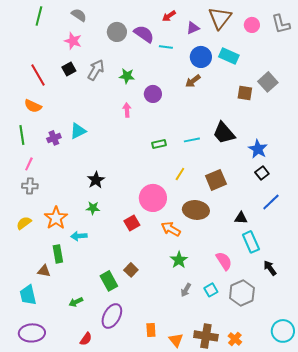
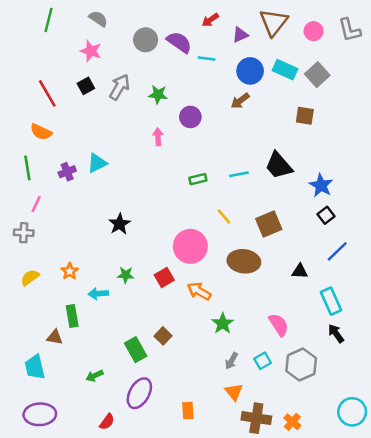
gray square: (268, 82) -> (317, 75), moved
yellow line: (180, 174) -> (224, 216), turned -72
gray cross: (30, 186) -> (24, 233), moved
green star: (93, 208) -> (126, 275), moved
orange star: (56, 218) -> (70, 271), size x0.6
orange arrow: (171, 229) -> (199, 291), moved
cyan rectangle: (251, 242) -> (331, 301), moved
orange triangle: (176, 340) -> (234, 392), moved

